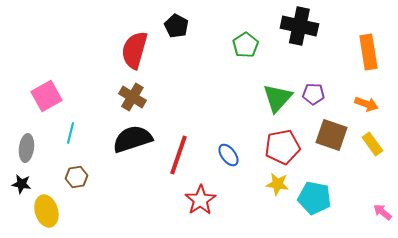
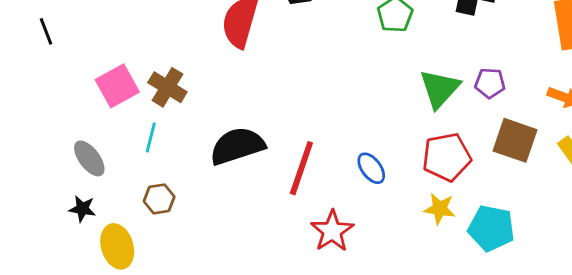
brown cross: (132, 97) -> (167, 87), moved
gray ellipse: (26, 148) -> (89, 158), turned -44

